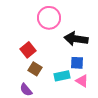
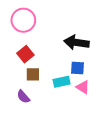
pink circle: (49, 18) -> (23, 20), moved
brown square: (35, 69) -> (33, 74), turned -32

